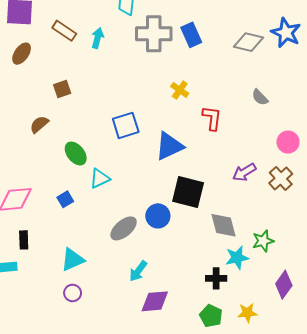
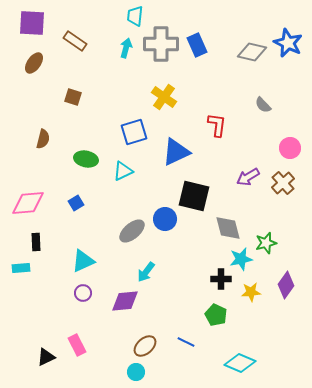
cyan arrow: (98, 38) -> (126, 48), moved
brown square: (62, 89) -> (73, 97), turned 36
yellow cross: (180, 90) -> (164, 97), moved, size x1.4
brown semicircle: (39, 124) -> (43, 139), moved, turned 144
green ellipse: (76, 153) -> (86, 159), turned -40
cyan triangle: (100, 178) -> (123, 171), moved
purple diamond: (155, 301) -> (125, 301), moved
yellow star: (247, 313) -> (251, 292), moved

